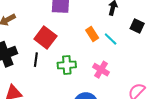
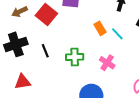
red square: (45, 38) -> (46, 15), moved
black line: (36, 60) -> (45, 51), turned -32

